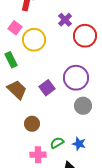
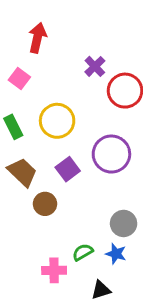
yellow circle: (34, 40) -> (57, 121), moved
gray circle: (83, 106) -> (124, 223), moved
brown circle: (32, 124) -> (45, 204), moved

